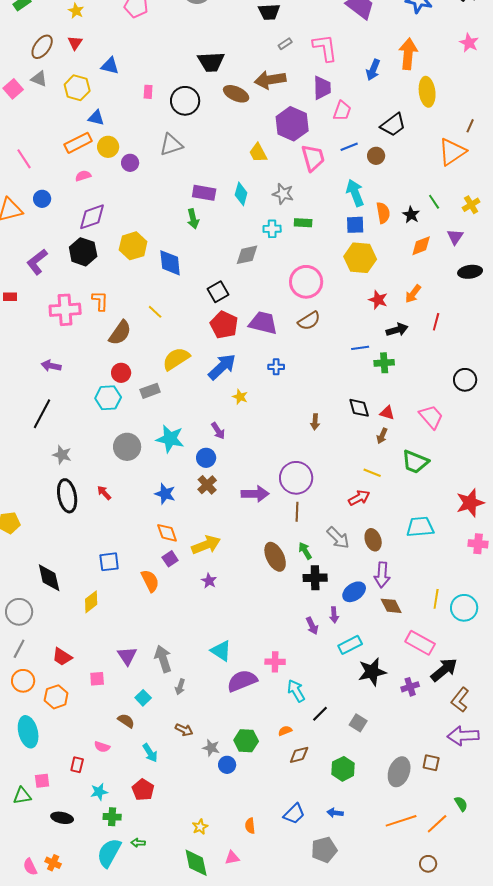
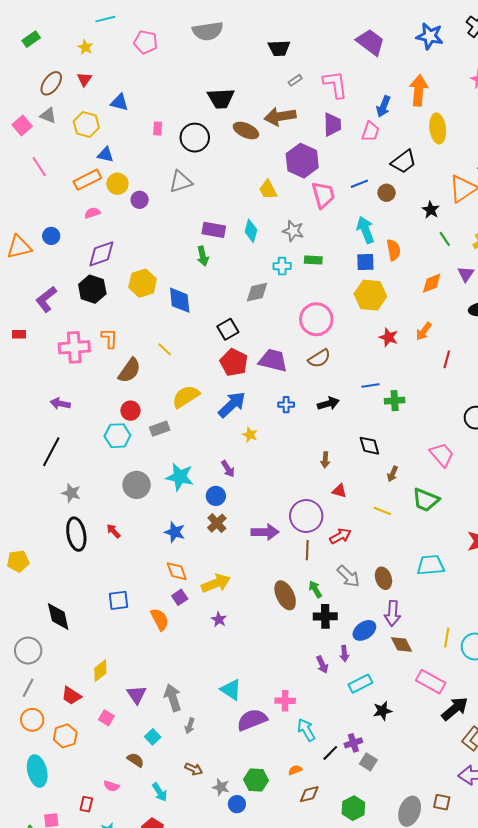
pink trapezoid: (342, 111) -> (370, 132), moved
pink line: (24, 159) -> (39, 167), moved
black star: (411, 215) -> (431, 210), moved
black arrow: (397, 330) -> (328, 404), moved
red triangle: (387, 413) -> (339, 491), moved
red arrow: (359, 498) -> (340, 536), moved
yellow diamond: (91, 602) -> (100, 671), moved
black star: (372, 672) -> (382, 711), size x0.7
pink square: (97, 679) -> (106, 718), turned 35
purple cross: (410, 687) -> (353, 743), moved

